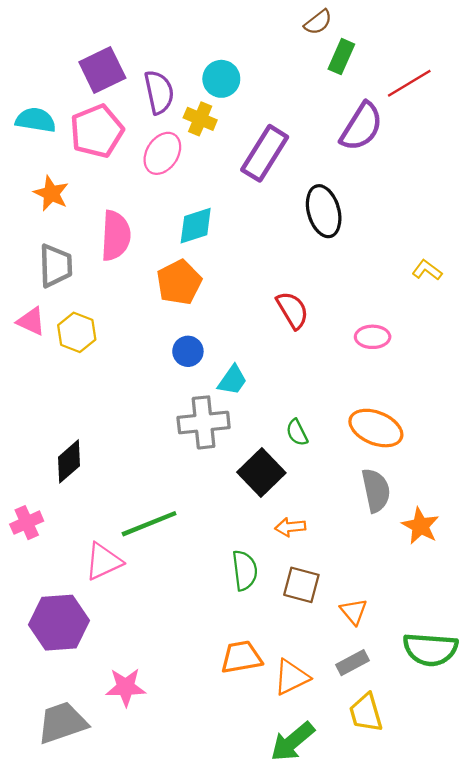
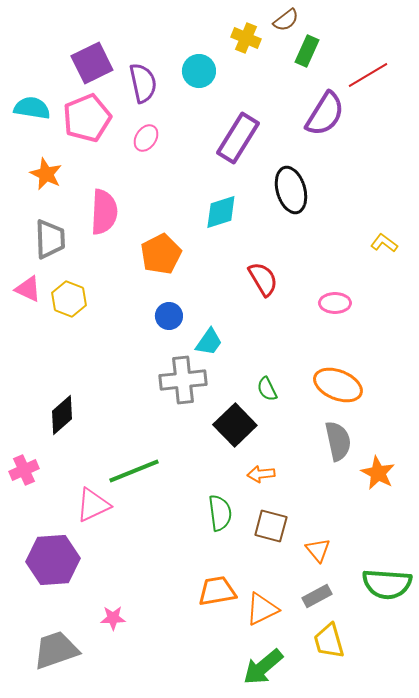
yellow cross: (200, 119) -> (246, 38), moved
pink ellipse: (162, 153) -> (146, 138), size x0.7
cyan diamond: (196, 226) -> (221, 212), moved
pink star: (126, 687) -> (113, 618), size x0.7

